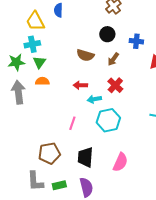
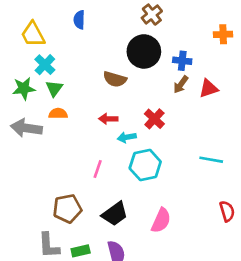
yellow trapezoid: (35, 21) -> (33, 34), moved
black circle: (107, 34) -> (144, 51), size x1.6
cyan cross: (32, 44) -> (45, 65), turned -35
brown arrow: (113, 59) -> (181, 84), moved
gray arrow: (18, 92) -> (26, 128), turned -75
black trapezoid: (85, 157) -> (115, 214), turned -130

